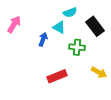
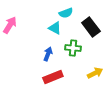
blue arrow: (43, 39) -> (48, 54), moved
yellow arrow: (99, 72) -> (95, 73), turned -56

